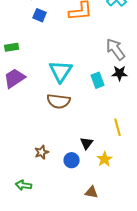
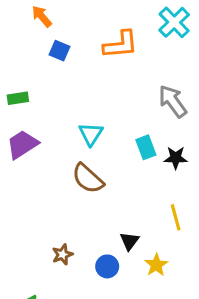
cyan triangle: (61, 71) -> (91, 134), size x0.7
black star: (120, 73) -> (176, 158), moved
brown semicircle: (59, 101) -> (88, 179), turned 35

